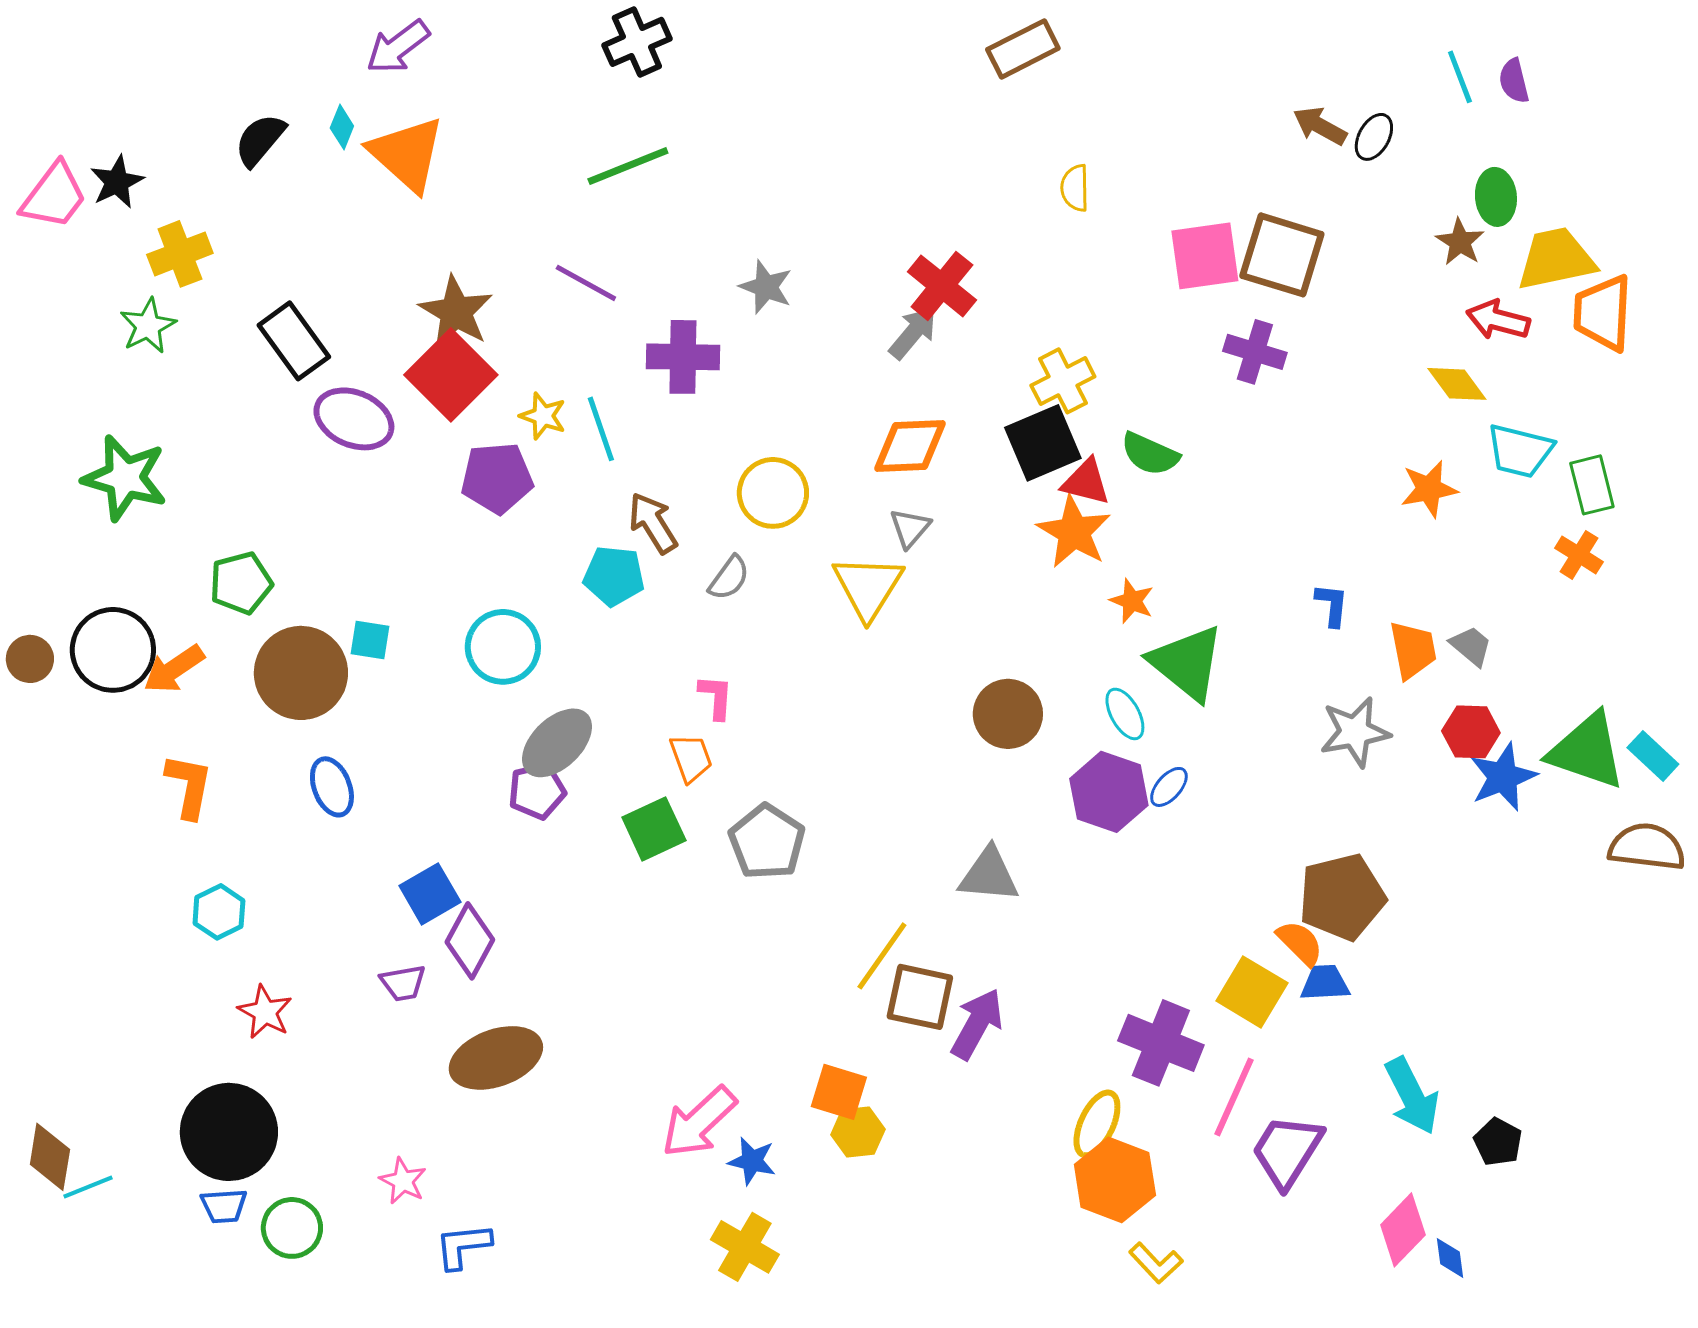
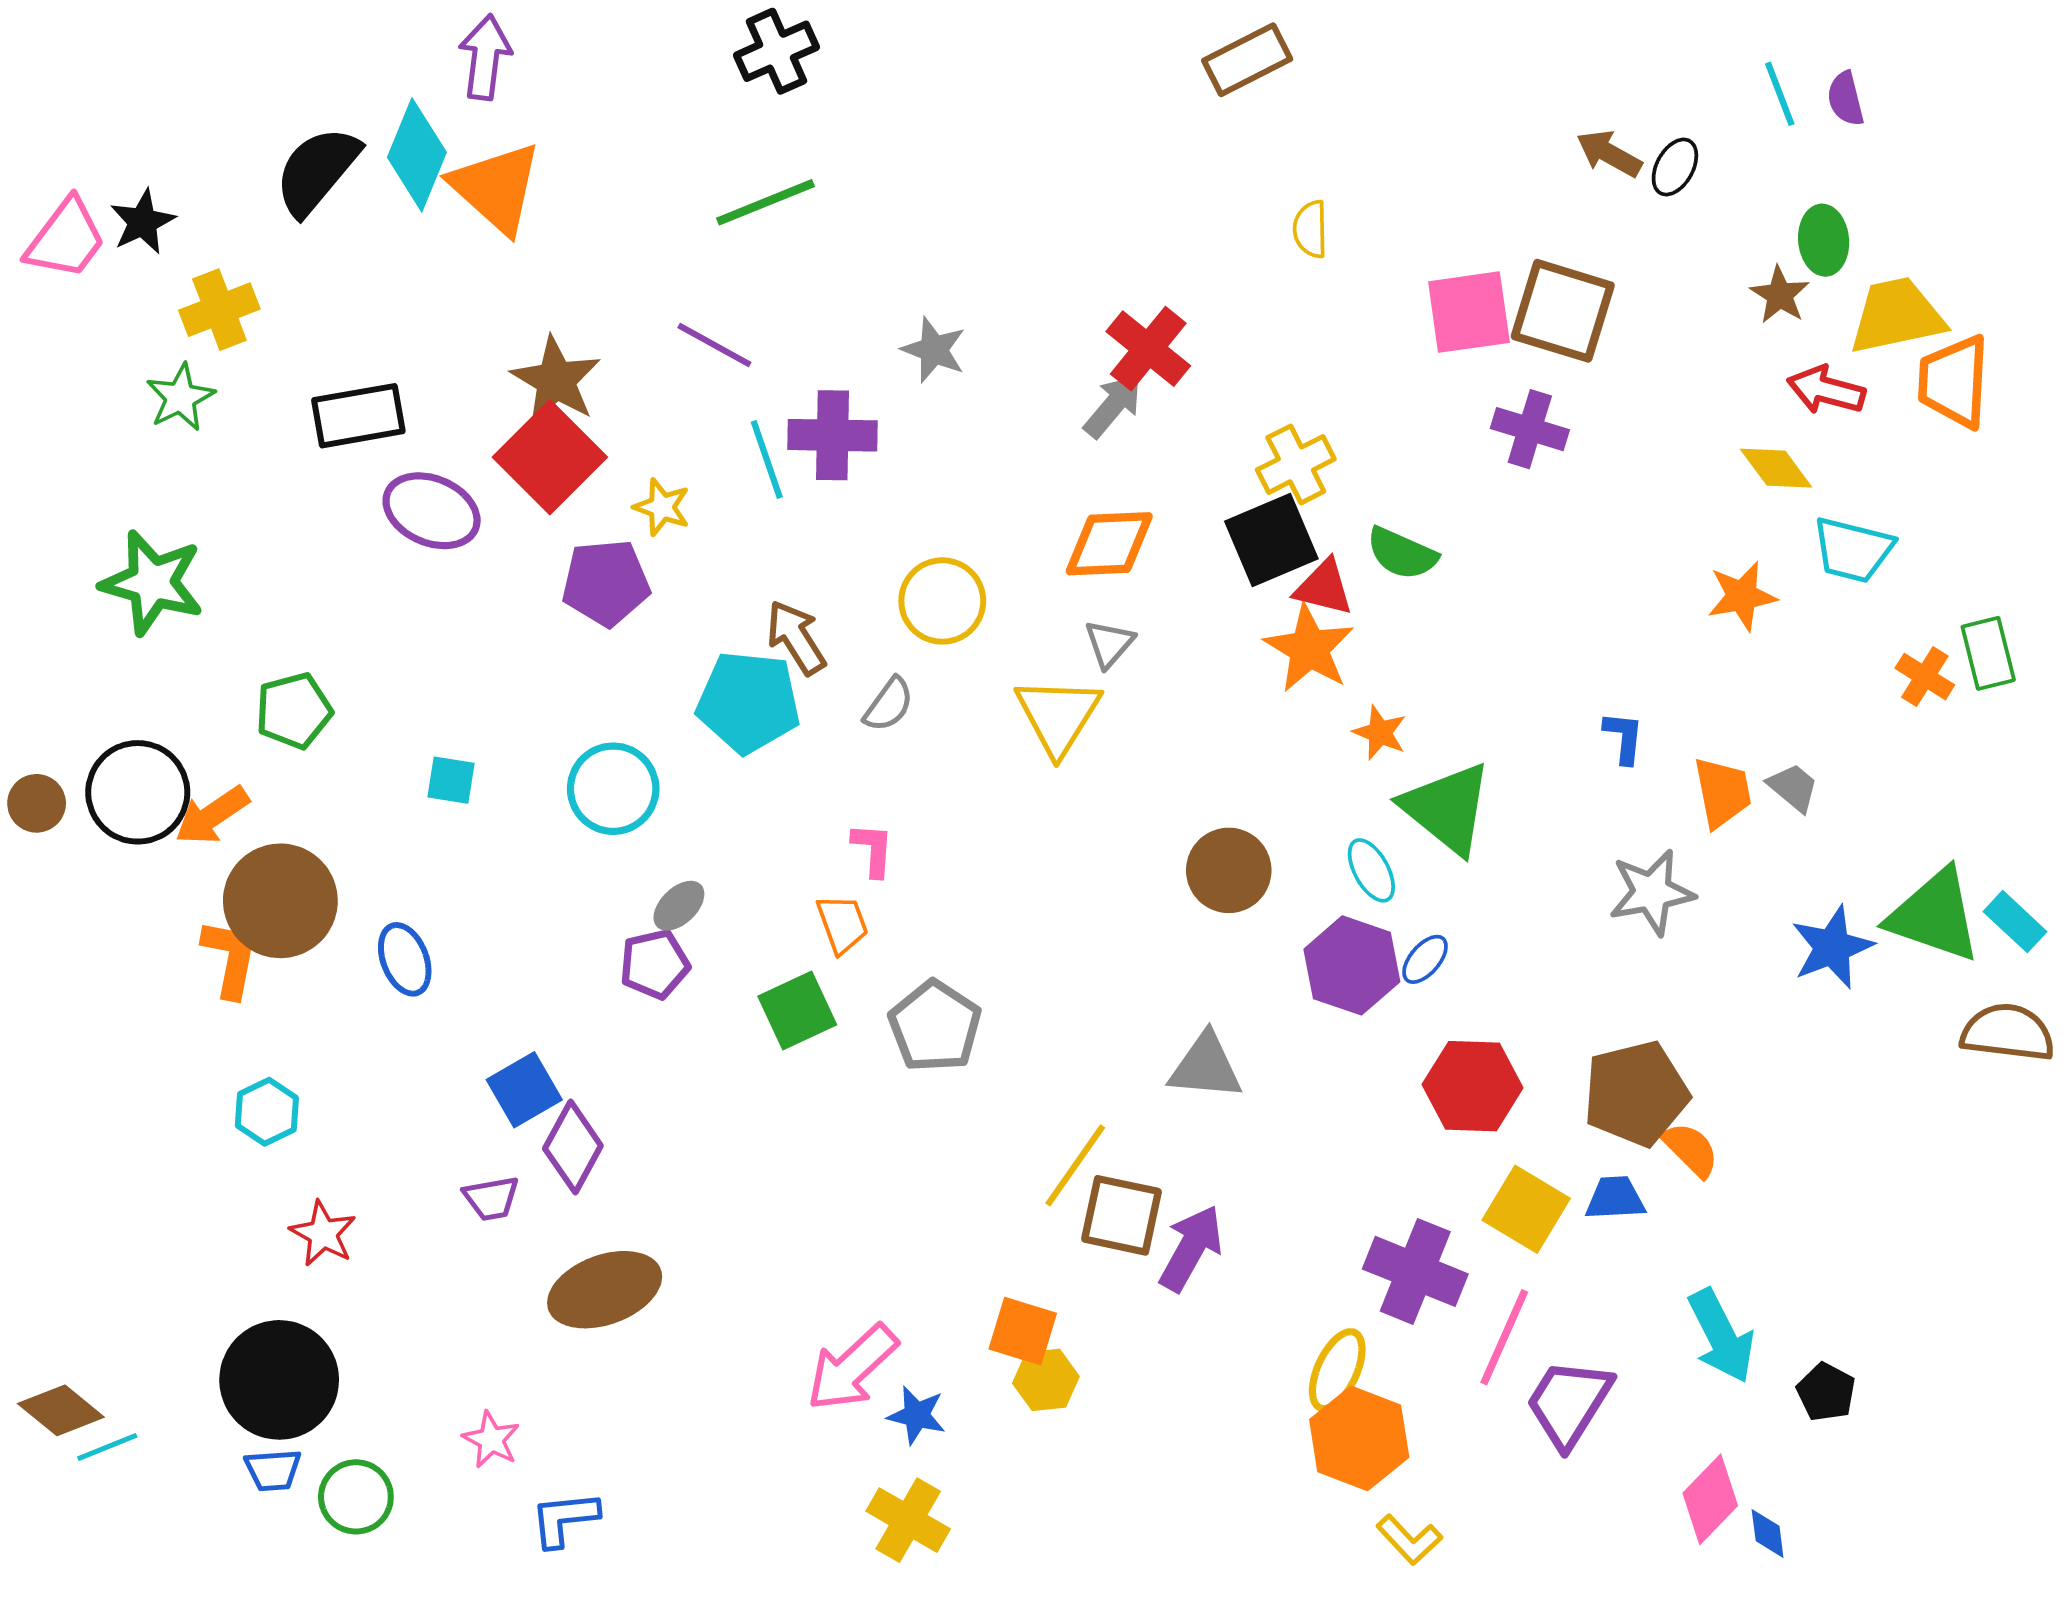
purple arrow: (398, 47) -> (485, 57), turned 134
cyan diamond: (342, 127) -> (417, 155), size x2.0
black semicircle: (260, 140) -> (317, 171), size x1.4
black rectangle: (294, 341) -> (358, 416), turned -64
cyan line: (601, 429) -> (767, 460), moved
green rectangle: (1592, 485) -> (1988, 653), moved
cyan pentagon: (614, 576) -> (748, 702), size x1.4
brown circle: (301, 673) -> (280, 901), moved
red hexagon: (1471, 732) -> (1473, 1086), moved, size x1.4
gray ellipse: (557, 743) -> (679, 906), size x0.6
orange semicircle: (1300, 943) -> (1691, 1150), moved
brown diamond: (50, 1157) -> (61, 1410), turned -60

